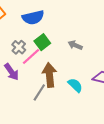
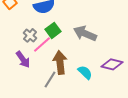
gray arrow: (75, 45) -> (85, 33), size x1.6

